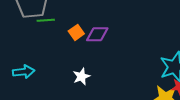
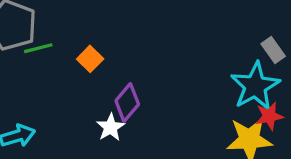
purple diamond: (97, 34) -> (127, 102), moved, turned -40

